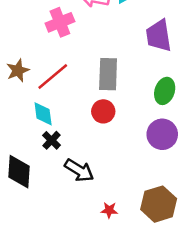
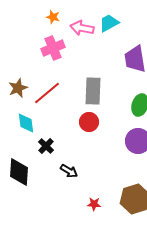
cyan diamond: (43, 114) -> (26, 123), moved
black arrow: (79, 170) -> (69, 171), size x0.7

